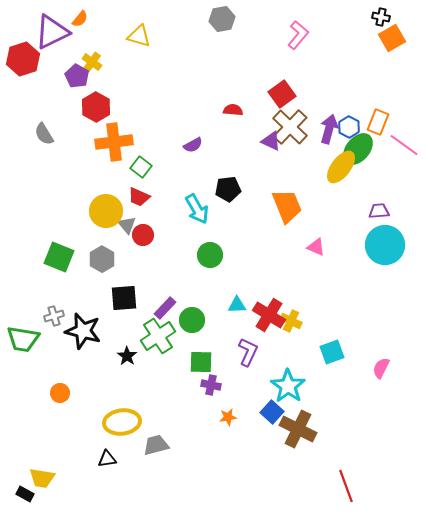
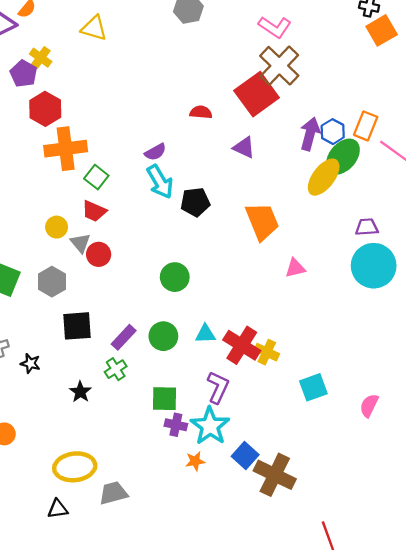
pink L-shape: (298, 35) -> (275, 27), turned 84
red square: (282, 94) -> (257, 94), size x1.4
brown cross: (290, 127) -> (279, 66), moved
cyan arrow: (197, 209) -> (160, 182), moved
yellow circle: (106, 211) -> (57, 227), size x0.6
pink triangle: (316, 247) -> (295, 268), turned -36
green circle: (192, 320) -> (163, 336), moved
black star: (83, 331) -> (30, 363), size x0.5
green cross: (158, 336) -> (116, 369), size x0.6
cyan star: (288, 386) -> (210, 426), moved

